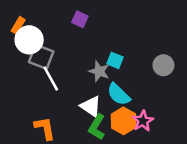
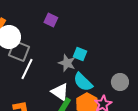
gray circle: (163, 65) -> (120, 82), moved
white line: (51, 79) -> (27, 69), turned 55

